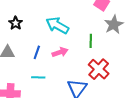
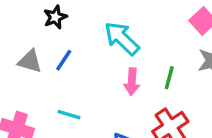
blue line: (37, 52) -> (64, 60), moved
pink arrow: (60, 52) -> (132, 82), moved, turned 98

